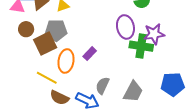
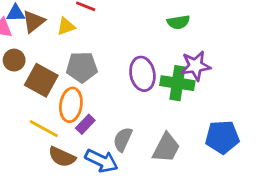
purple ellipse: (125, 27) -> (142, 74), moved
gray pentagon: (56, 30) -> (82, 67), moved
brown square: (45, 44) -> (41, 80), turned -35
purple rectangle: (90, 54) -> (85, 124), moved

